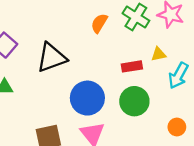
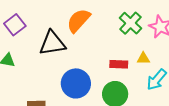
orange semicircle: (99, 23) -> (78, 20), moved, size x1.5

